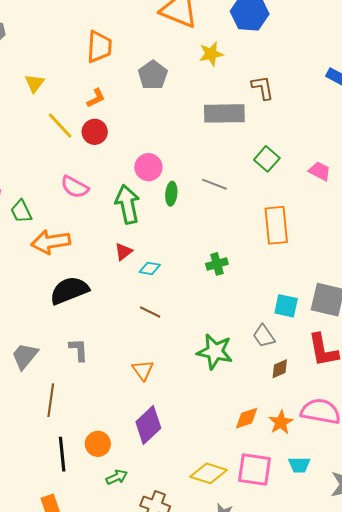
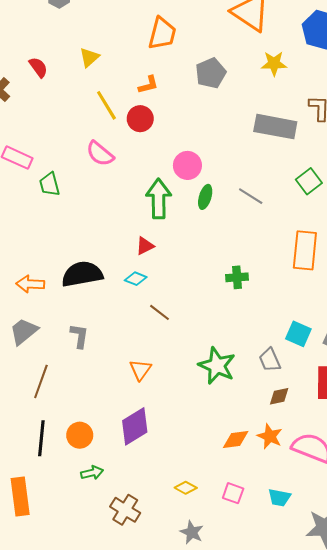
pink semicircle: (75, 187) -> (100, 154), moved
orange arrow: (51, 242) -> (30, 284), moved, size x0.7
cyan diamond: (150, 268) -> (136, 279), moved
orange star: (281, 422) -> (270, 436), moved, turned -30
pink square: (254, 470) -> (233, 493), size x0.6
yellow diamond: (208, 473) -> (186, 488), size x0.6

